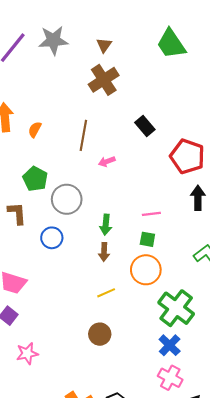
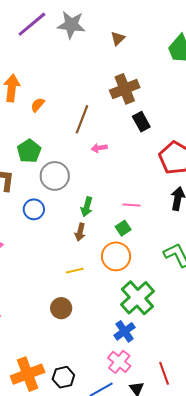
brown cross: (104, 80) -> (125, 89), moved
green square: (147, 239) -> (123, 228), turned 35

